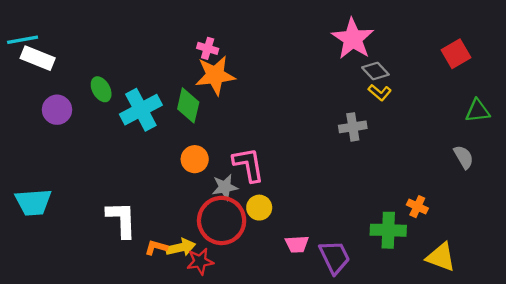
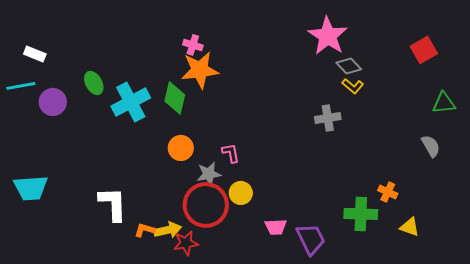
cyan line: (23, 40) -> (21, 86), moved
white rectangle: (38, 58) -> (35, 54), size x0.7
pink L-shape: (248, 165) -> (231, 153), size x0.6
yellow triangle: (441, 257) -> (410, 227), moved, size x0.7

